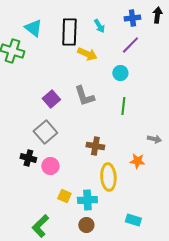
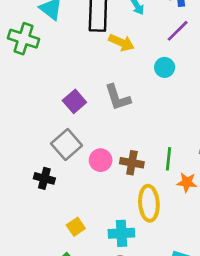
green line: (123, 106) -> (168, 159), moved
pink circle: (50, 166) -> (101, 160), moved
yellow square: (64, 196) -> (76, 227), moved, turned 32

